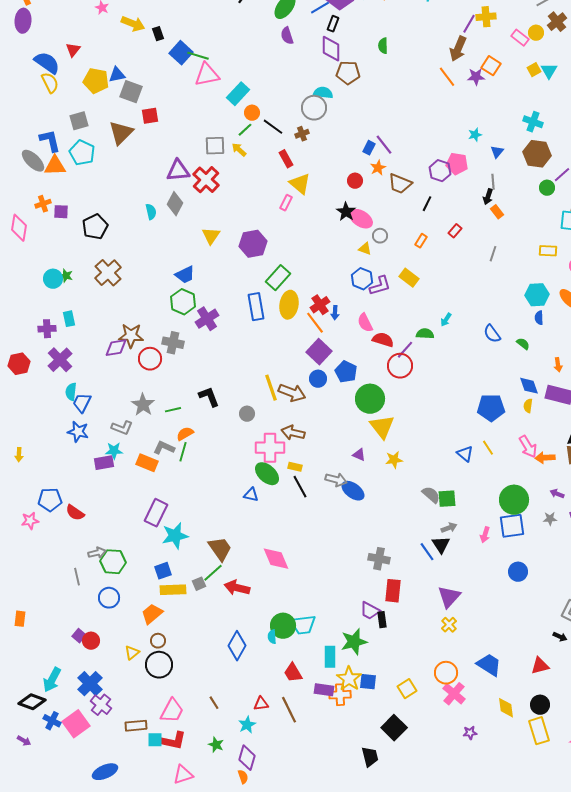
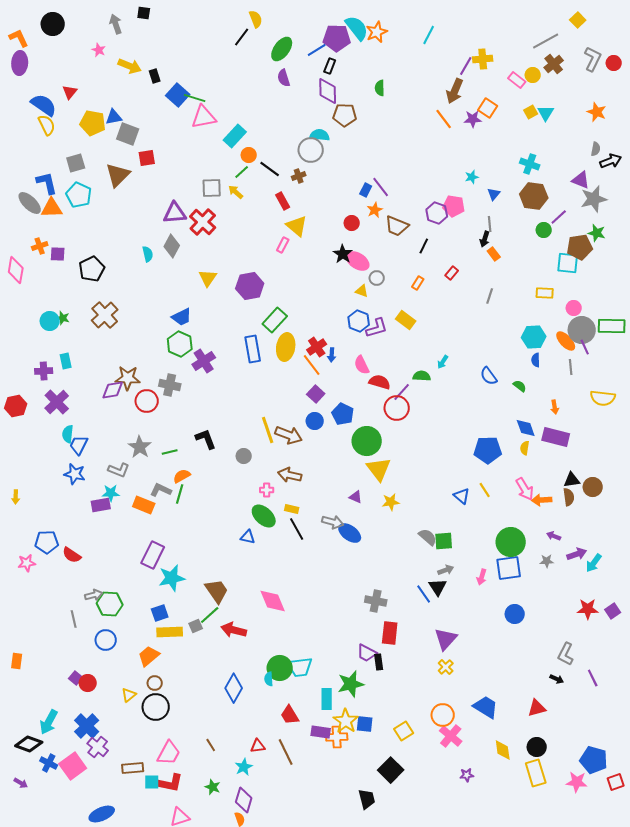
purple square: (319, 352) -> (316, 394), size x0.7
pink cross: (270, 448) -> (267, 490), size x0.5

